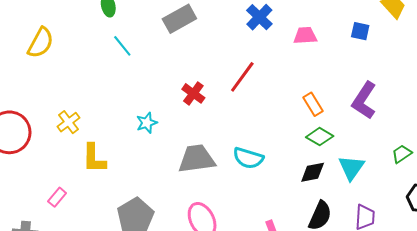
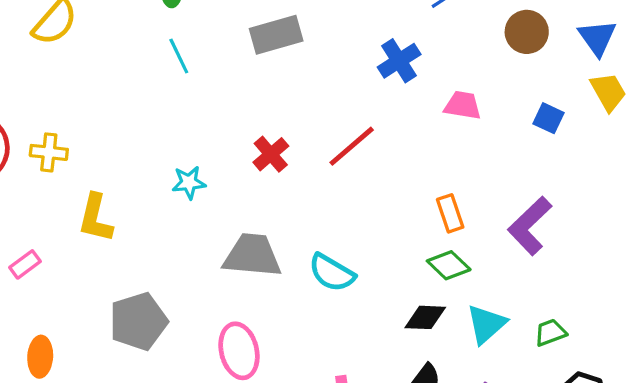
yellow cross: (68, 122) -> (49, 152), moved, turned 30
green trapezoid: (402, 154) -> (550, 333), moved

